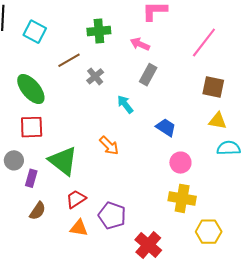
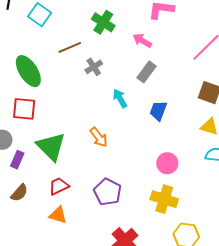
green cross: (99, 31) -> (103, 22), turned 30
blue trapezoid: (166, 127) -> (158, 111), moved, turned -110
purple pentagon: (112, 216) -> (108, 192), moved

